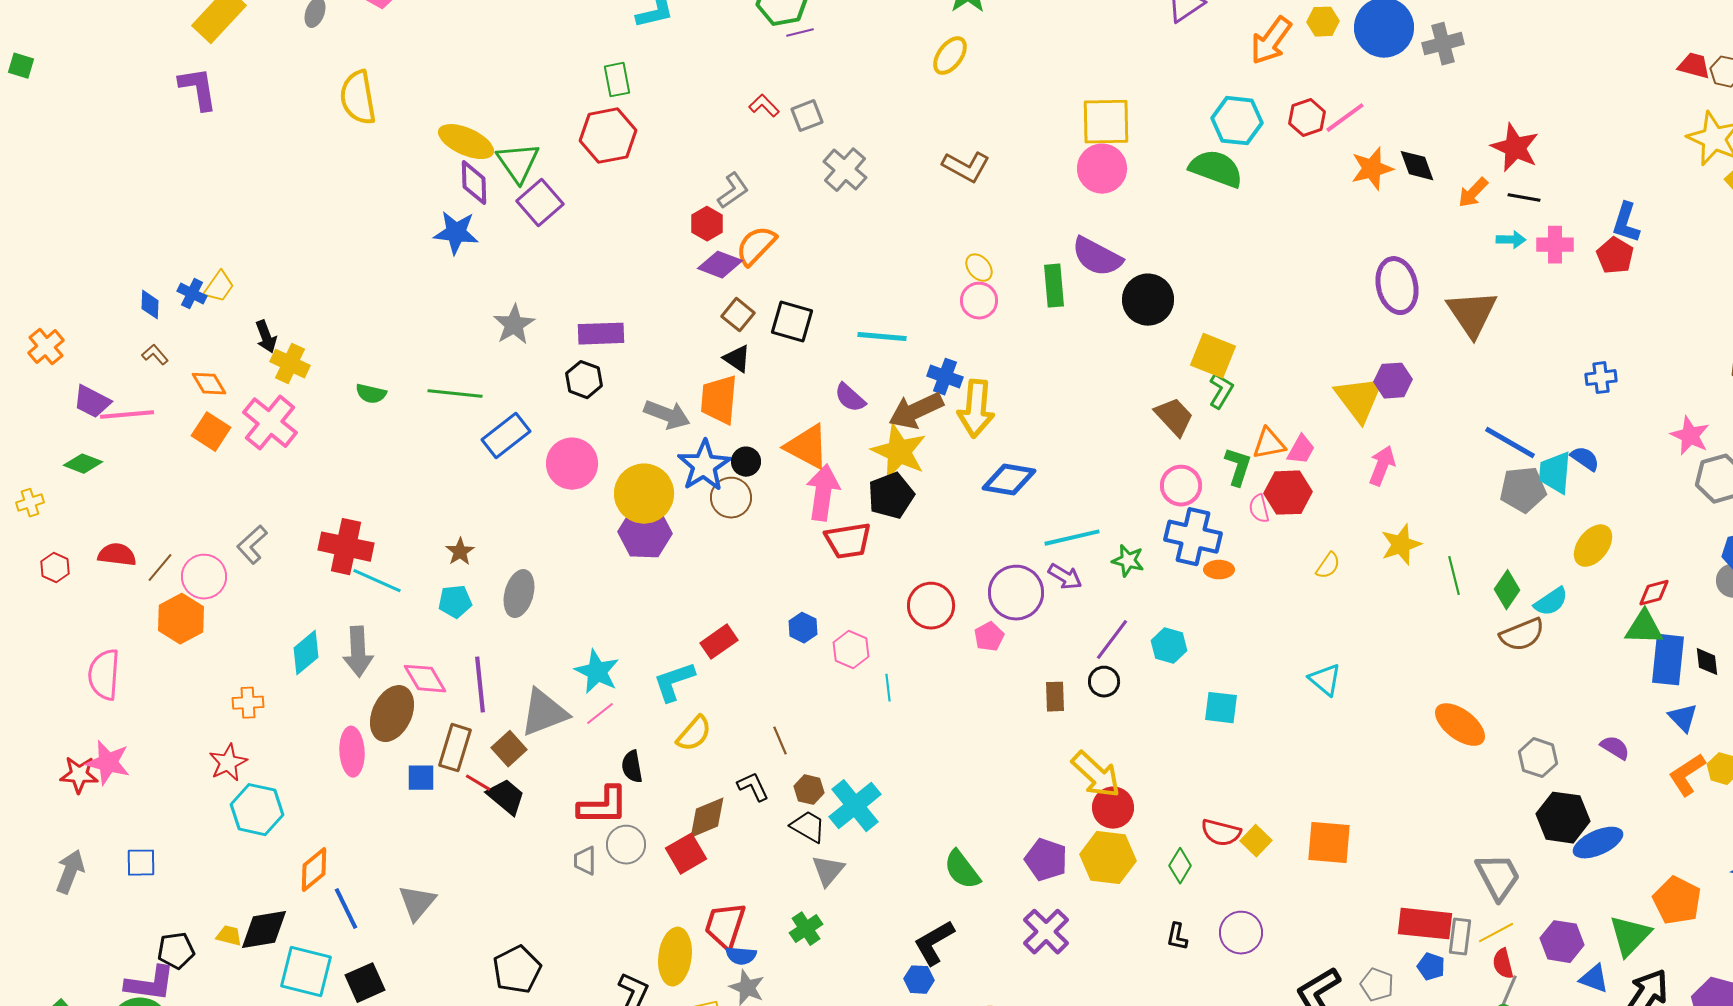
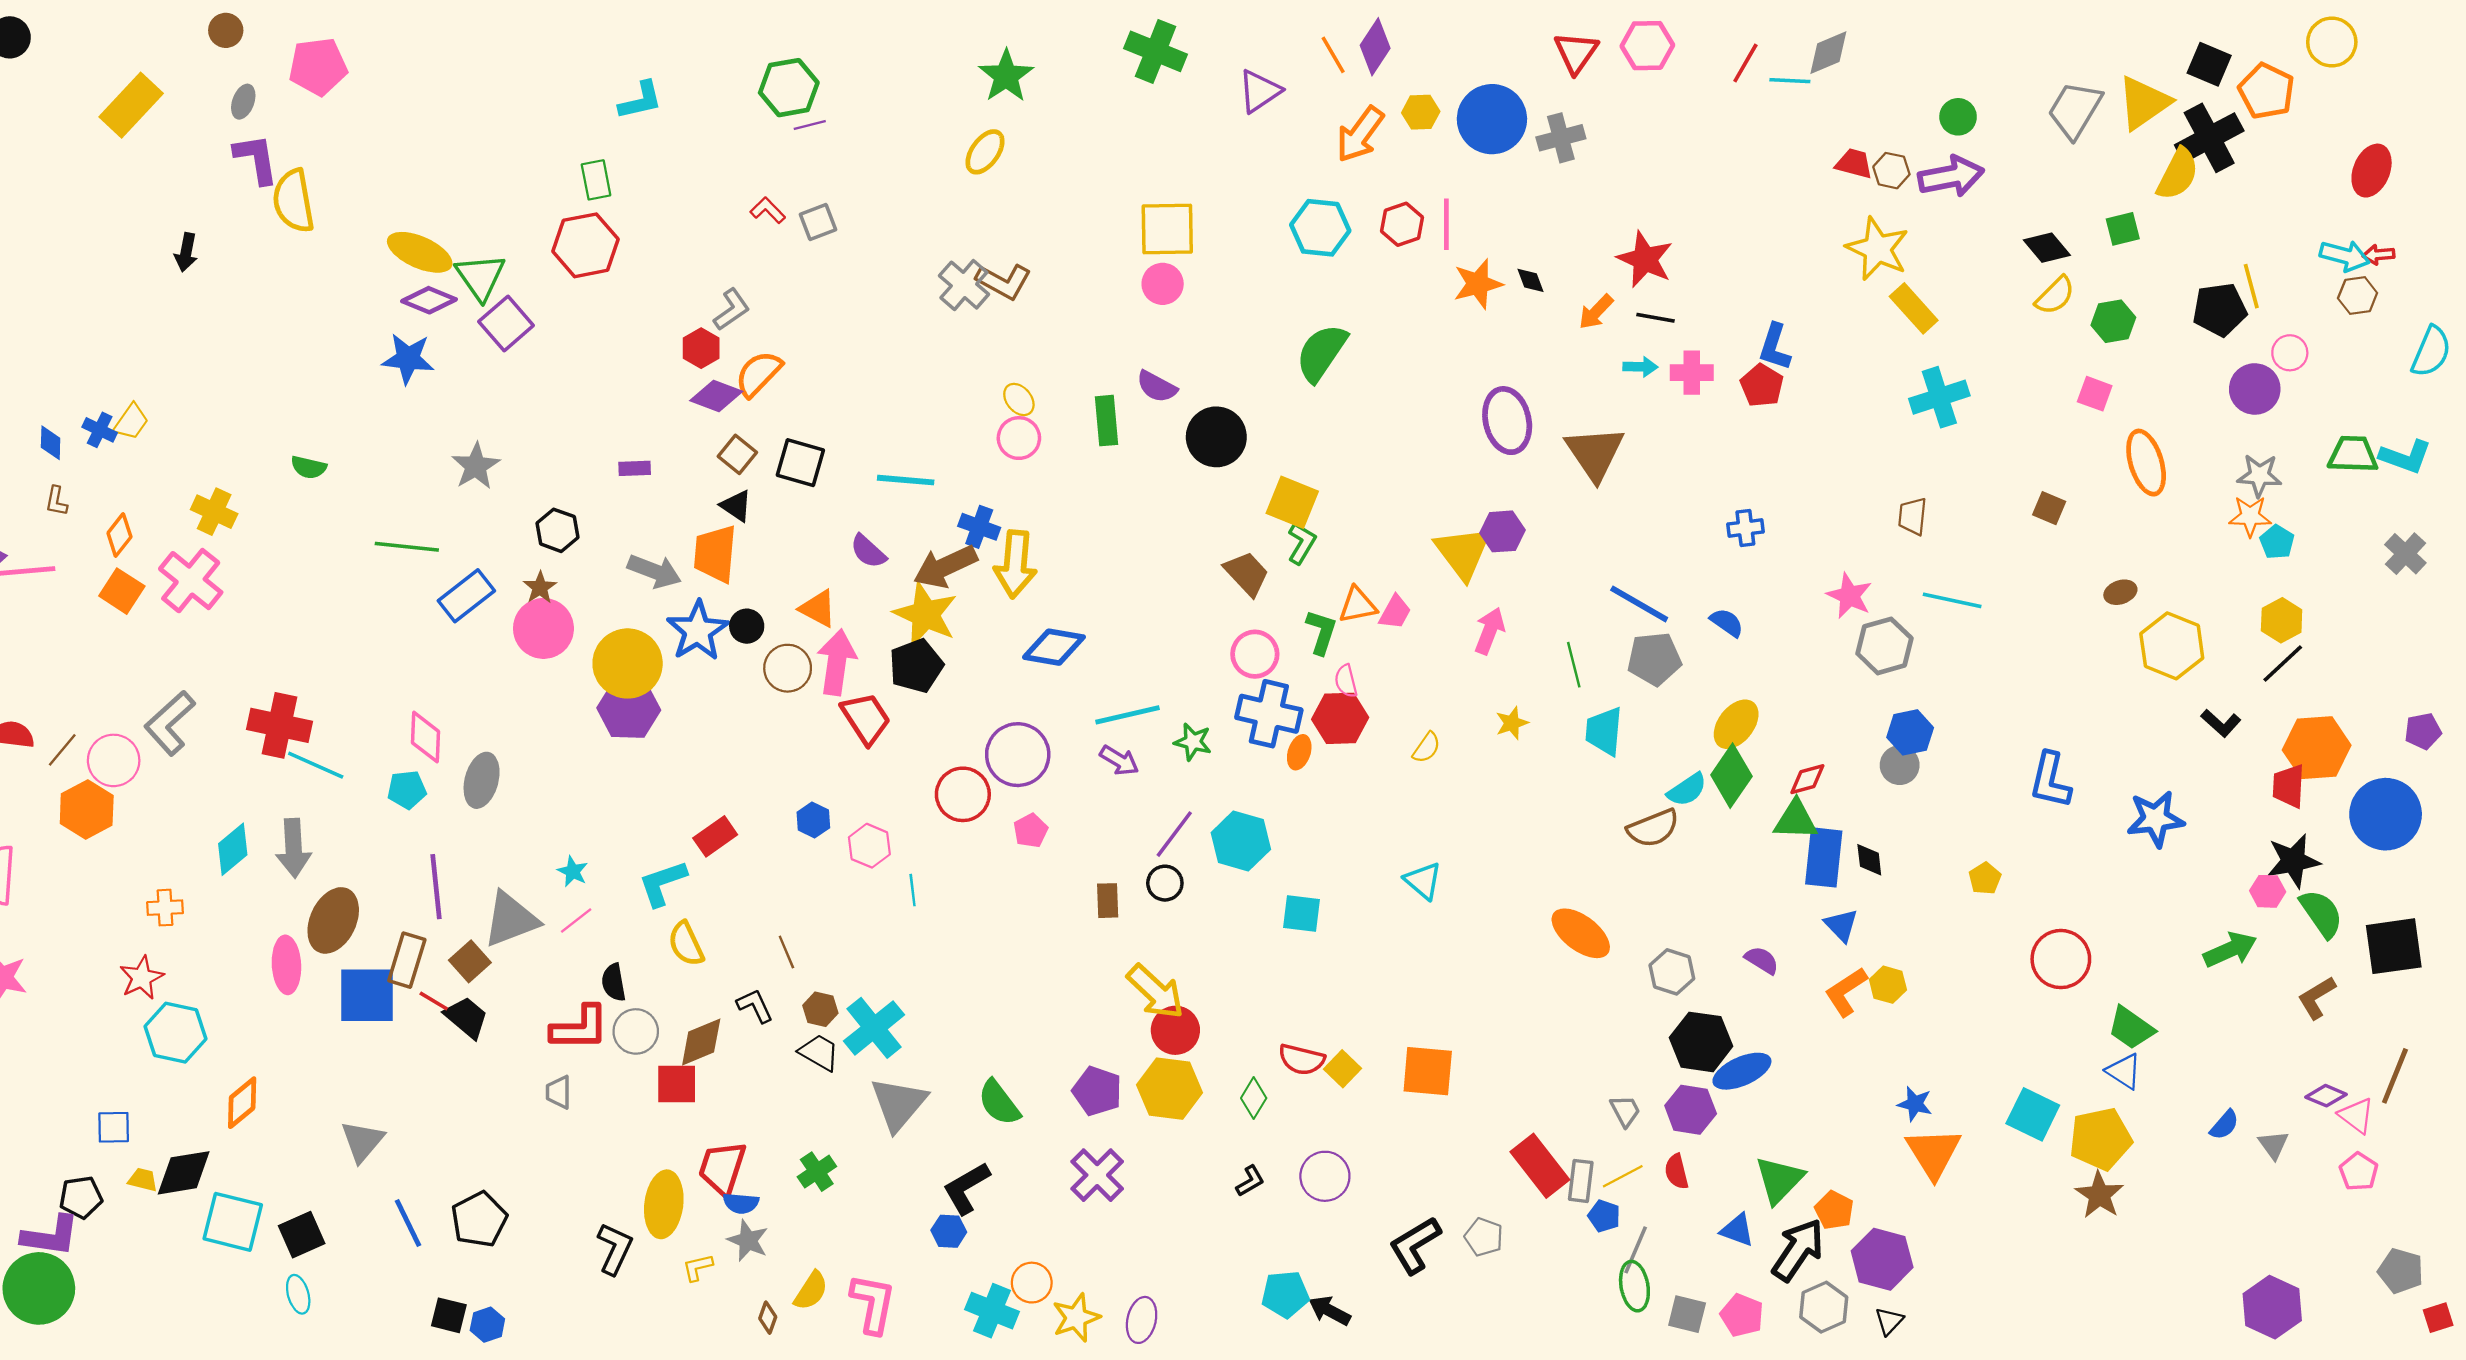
purple L-shape: (198, 89) -> (256, 159), moved
pink line: (1345, 118) -> (1446, 224), turned -54
black diamond: (1417, 166) -> (1531, 280), size x0.7
pink circle: (1102, 169) -> (1163, 284), size x0.7
green semicircle: (1216, 169) -> (1321, 353), moved, turned -76
gray cross: (845, 170) -> (964, 285), moved
purple diamond: (474, 183) -> (429, 300), turned -66
purple semicircle: (1097, 257) -> (1157, 387), size x0.7
purple rectangle: (601, 334) -> (635, 468), moved, size x0.6
black arrow: (266, 337) -> (186, 252), moved, turned 32
brown L-shape: (155, 355) -> (56, 501), turned -128
orange diamond: (209, 384) -> (119, 535), turned 69
green semicircle: (371, 394) -> (309, 467), moved
orange triangle: (807, 447) -> (818, 609), size x0.7
cyan trapezoid: (1555, 473) -> (1604, 731), moved
red hexagon: (1288, 493) -> (1340, 718), moved
brown circle: (731, 498) -> (788, 668), moved
red trapezoid: (848, 541) -> (866, 718), turned -114
gray L-shape: (252, 545) -> (170, 723), size x1.4
yellow star: (1401, 545) -> (1512, 723), size x0.7
brown star: (460, 552) -> (540, 588), moved
orange ellipse: (1219, 570) -> (1299, 752), turned -72
green line: (1454, 576) -> (1574, 665), moved
green diamond: (1507, 590) -> (1731, 776), moved, size x1.4
purple circle: (1016, 593) -> (1018, 755), moved
cyan hexagon: (1169, 646) -> (1241, 841), size x1.4
cyan star: (597, 672) -> (573, 871), size x0.6
pink diamond: (425, 679) -> (425, 737), moved, turned 33
yellow semicircle: (694, 734) -> (686, 944), turned 114
blue square: (421, 778) -> (367, 995), size x1.8
gray circle: (626, 845) -> (636, 1031), moved
red square: (686, 854) -> (677, 1084), turned 30
blue square: (141, 863) -> (114, 1127), moved
gray triangle: (828, 871) -> (899, 1104), moved, size x1.5
gray trapezoid: (1498, 877) -> (1625, 1111), size x0.6
orange pentagon: (1677, 901) -> (1834, 1210), moved, size x0.7
blue line: (346, 909) -> (408, 1223), moved
red rectangle: (1425, 924) -> (1540, 1166), turned 46
black L-shape: (1177, 937) -> (1250, 1181), turned -132
purple hexagon: (1562, 942) -> (1691, 1110), moved
red semicircle: (1503, 964) -> (1677, 1172), moved
blue pentagon: (1431, 967) -> (1604, 1216), moved

